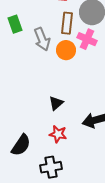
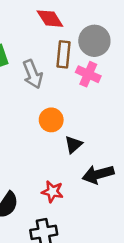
orange circle: (66, 50) -> (51, 120), moved
black triangle: (56, 103) -> (73, 145), moved

